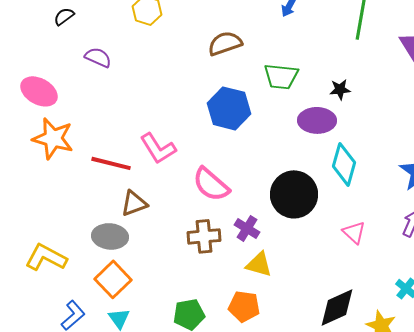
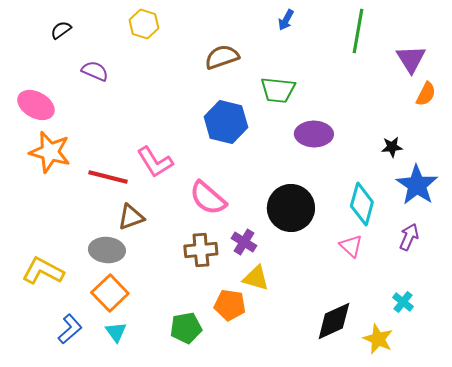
black star: (340, 89) -> (392, 147), moved
cyan diamond: (344, 164) -> (362, 204), moved
orange pentagon: (244, 306) -> (230, 305), moved

